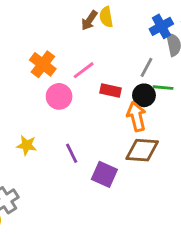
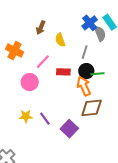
yellow semicircle: (106, 17) -> (60, 40), moved
orange cross: (43, 64) -> (15, 51), moved
green line: (163, 88) -> (97, 74), moved
yellow star: (27, 145) -> (26, 116), moved
purple square: (104, 174) -> (69, 129), turned 30

